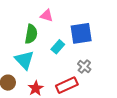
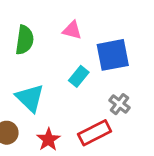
pink triangle: (47, 16) -> (72, 30), moved
green semicircle: (31, 34) -> (25, 40), moved

